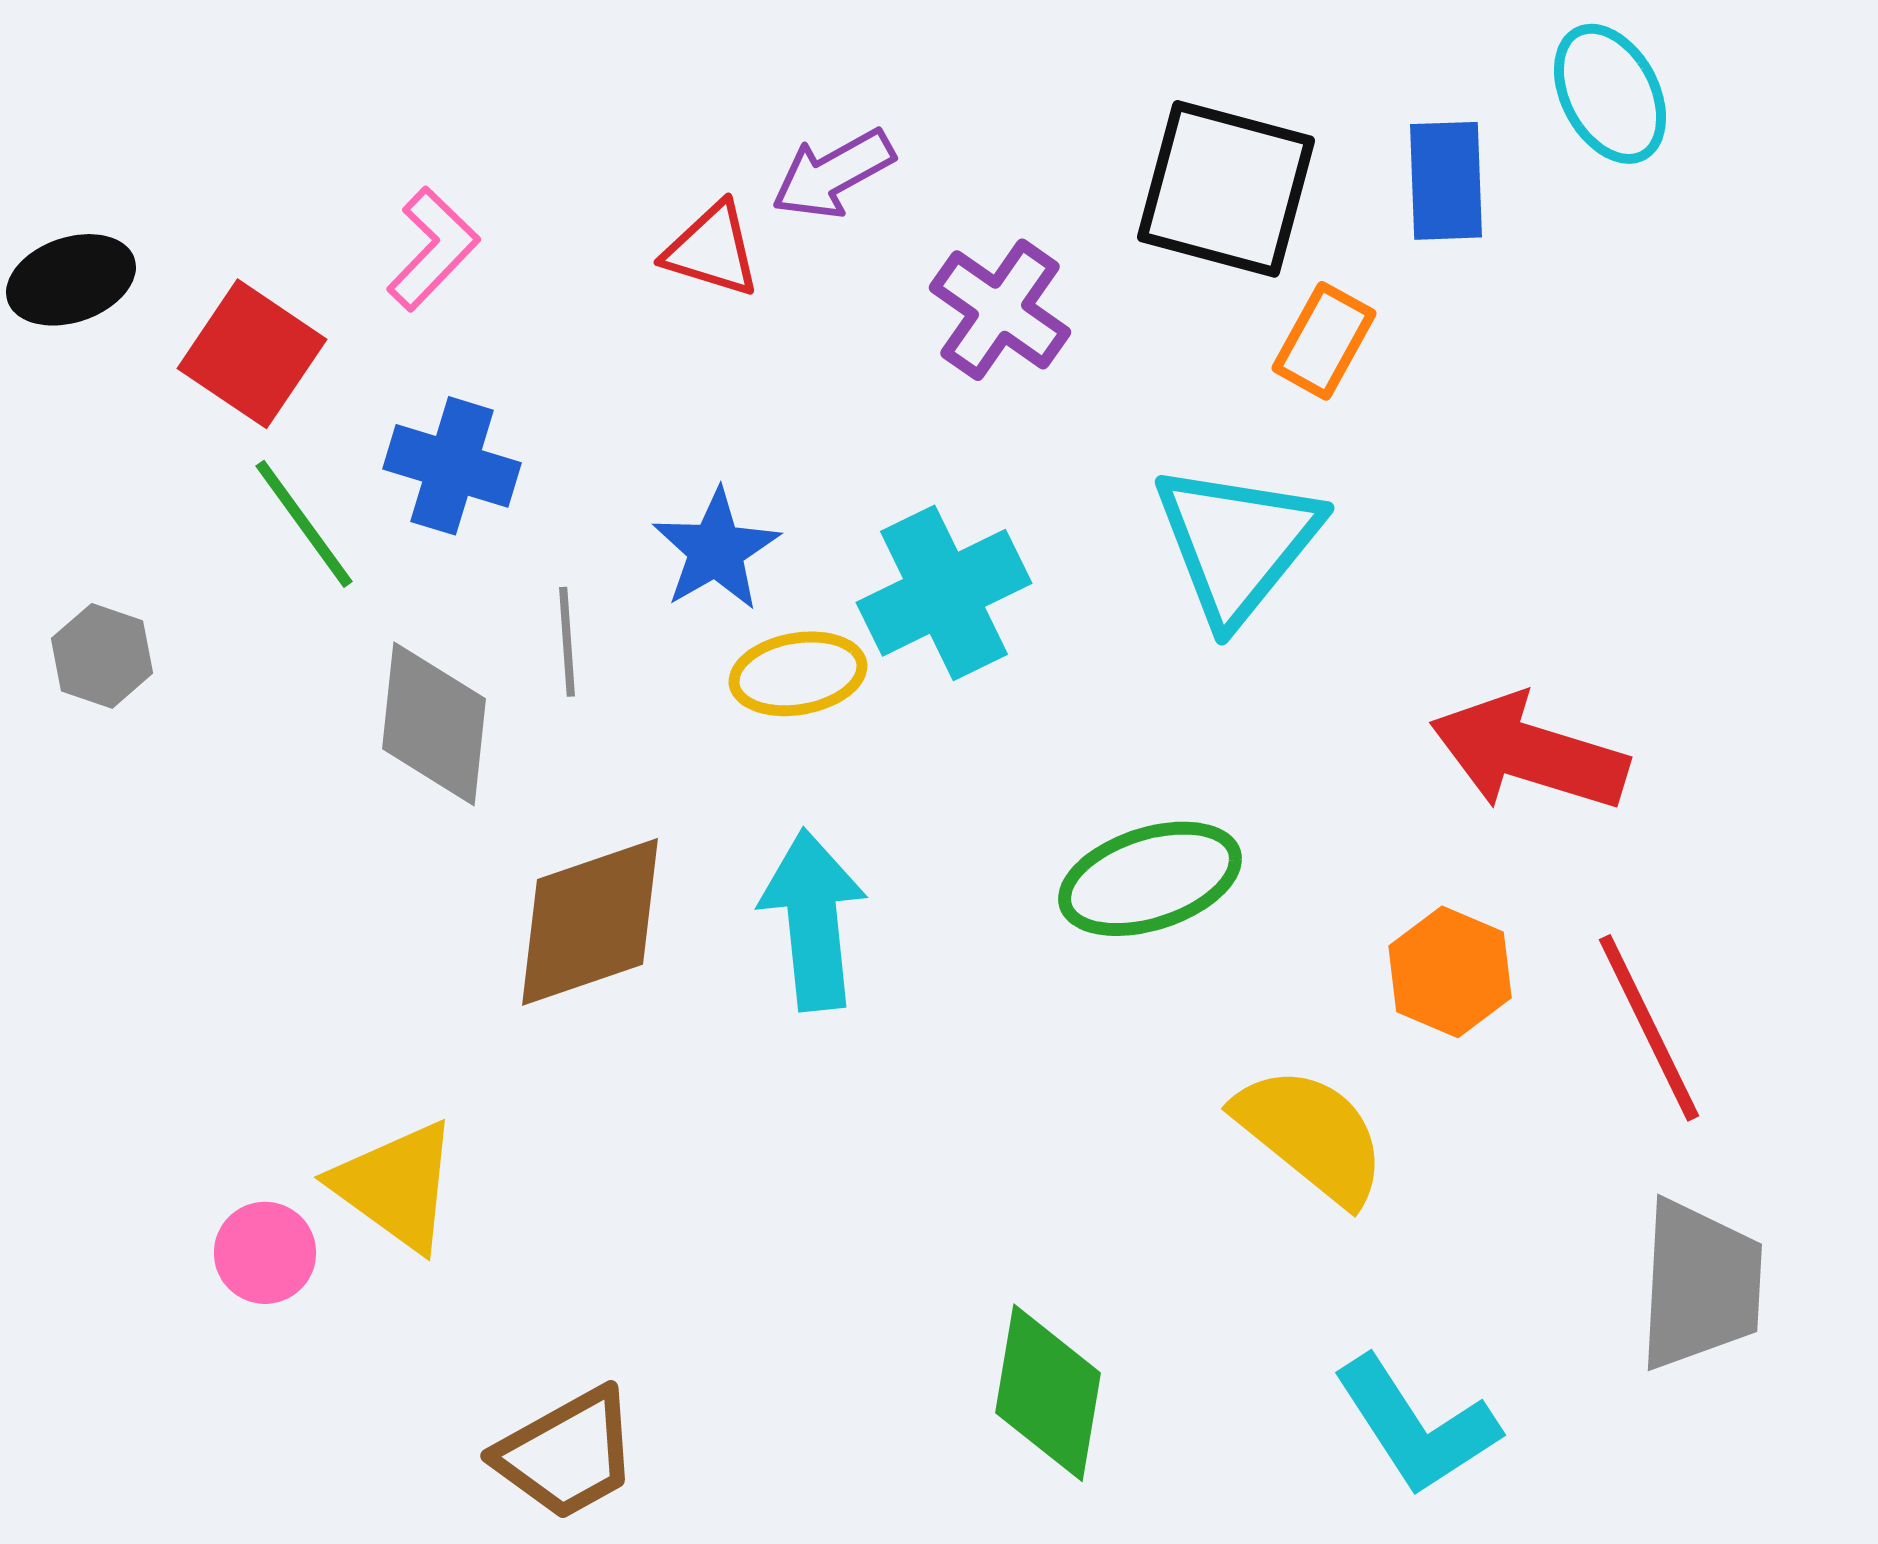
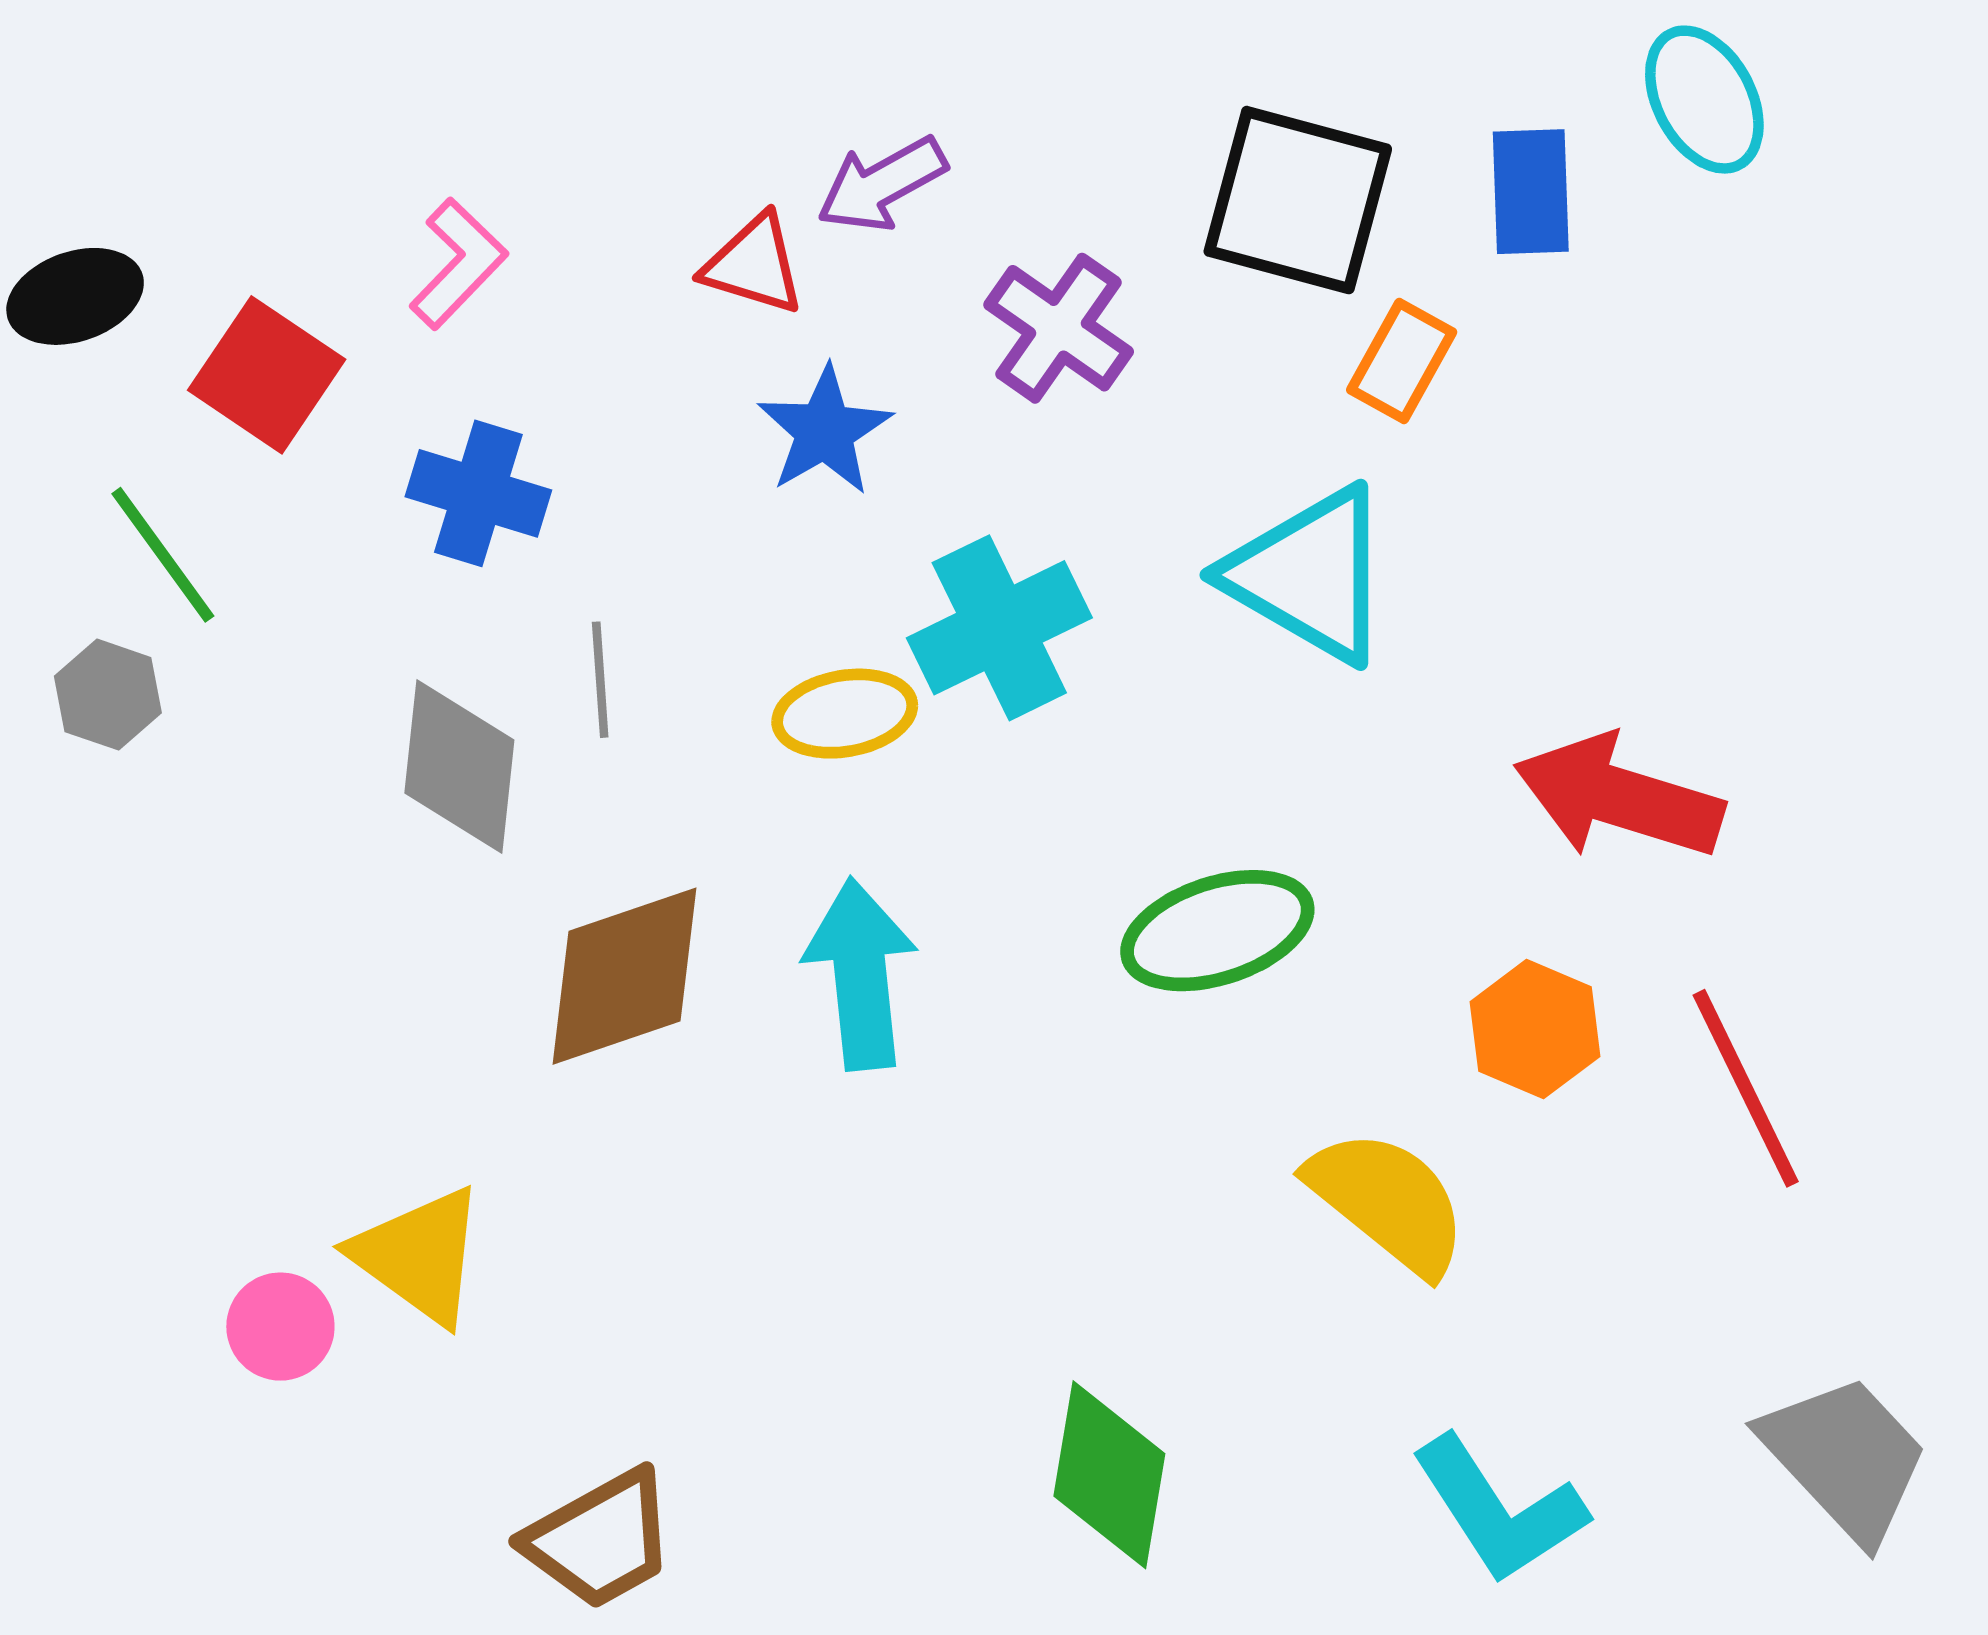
green line: (304, 524) -> (163, 555), moved
cyan triangle: (1237, 543) -> (1309, 575), turned -39
blue star: (716, 550) -> (825, 431), moved
gray trapezoid: (1700, 1285) -> (1845, 1458), moved, turned -46

